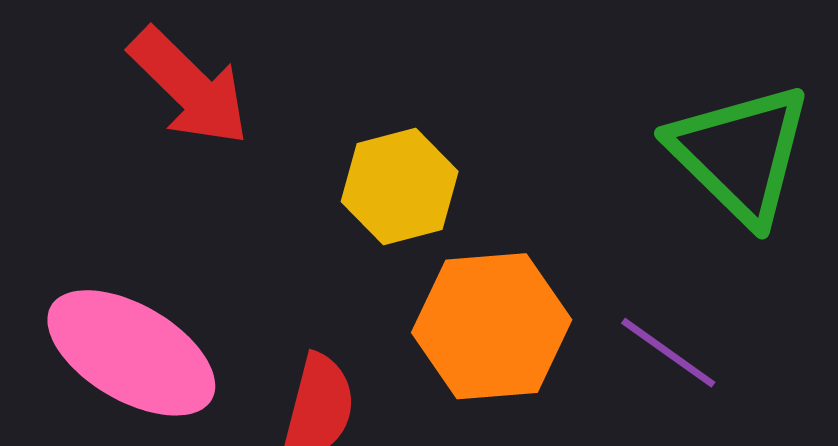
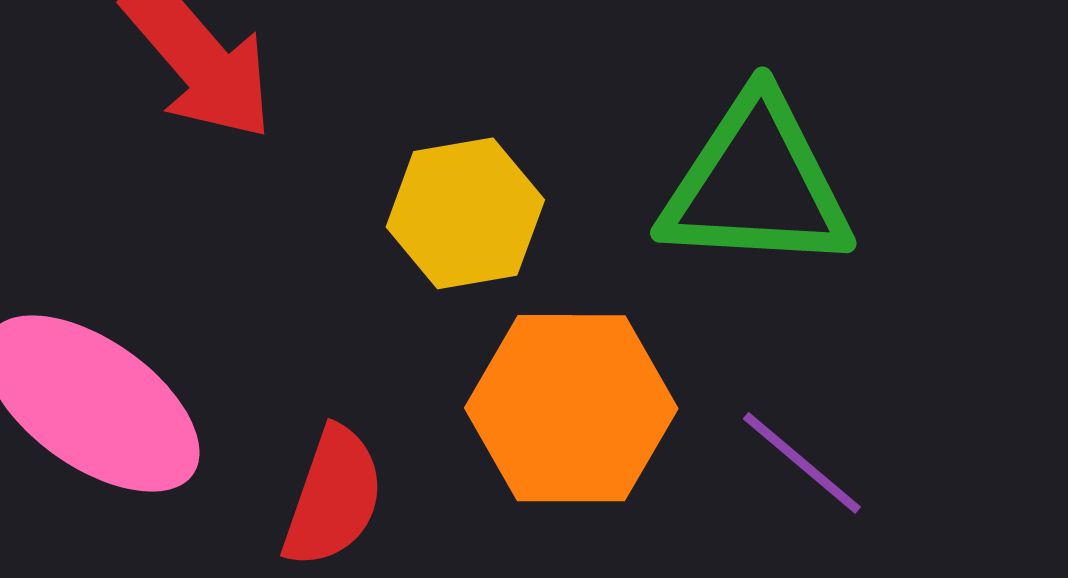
green triangle: (740, 154) -> (756, 184), moved, turned -46

